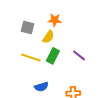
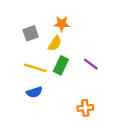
gray square: (27, 27) -> (31, 33), turned -32
blue semicircle: (41, 87) -> (34, 92), moved

